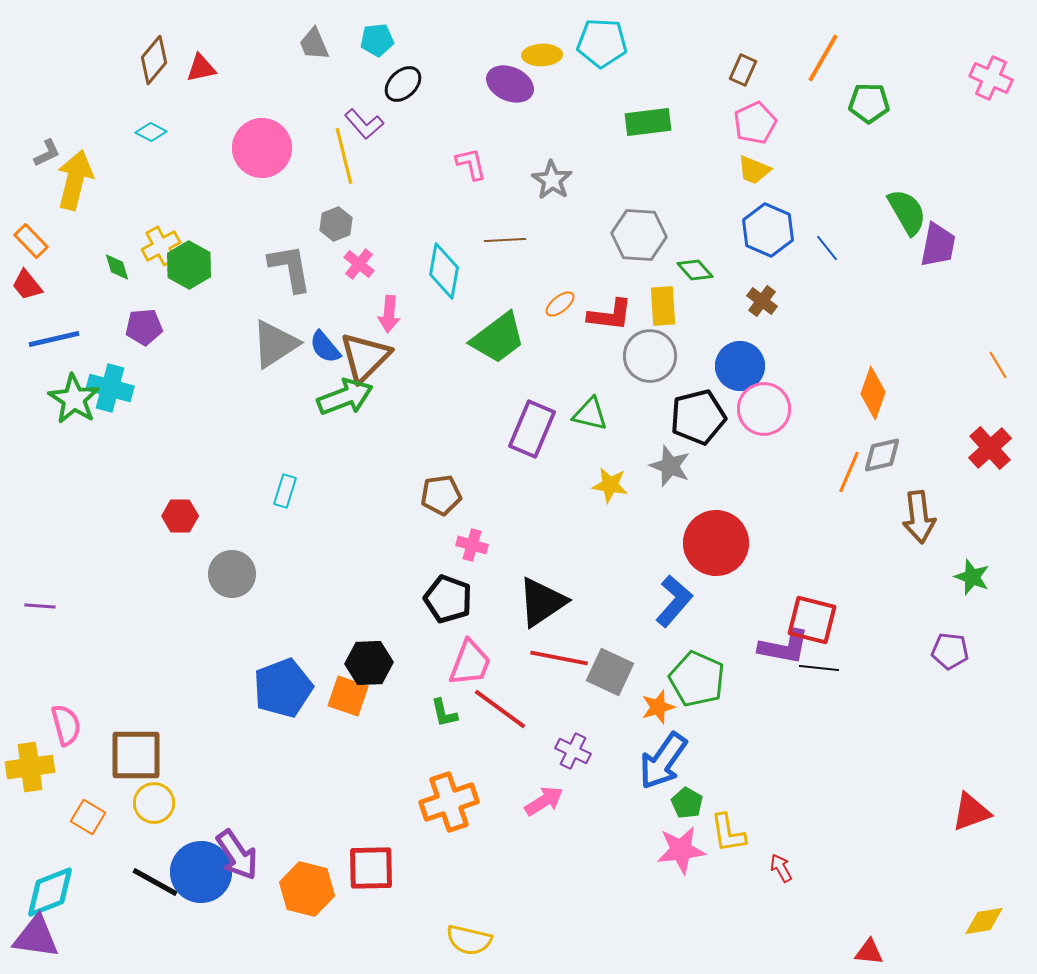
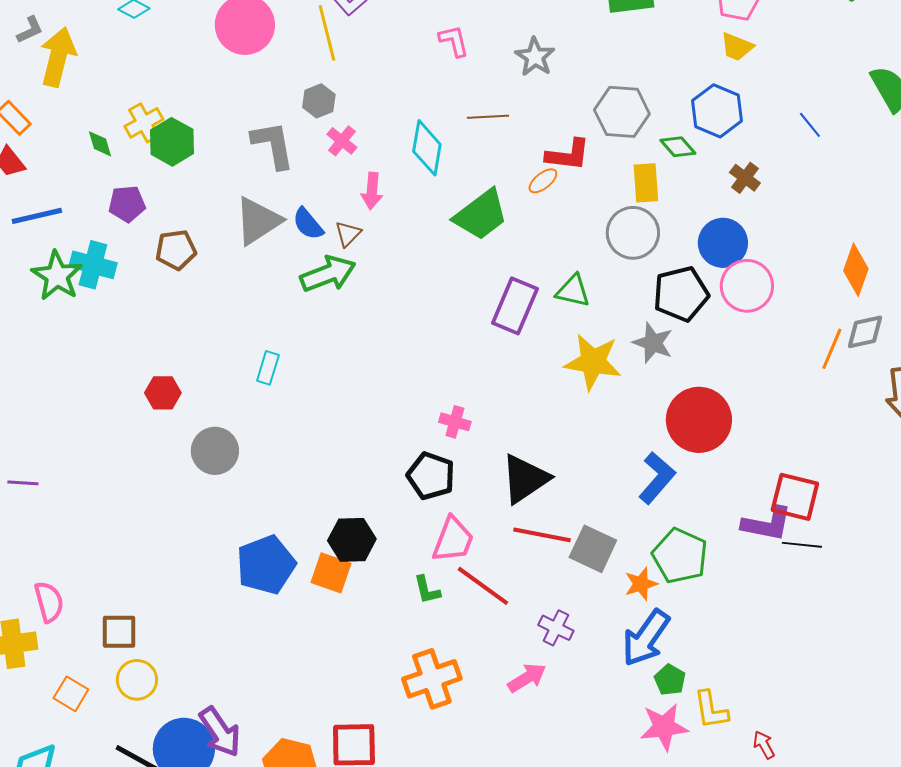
blue hexagon: (768, 230) -> (717, 111), moved
red L-shape: (610, 315) -> (568, 155), moved
brown triangle: (365, 357) -> (348, 234), size x0.5
yellow star: (610, 485) -> (593, 362), size x1.6
brown pentagon: (441, 495) -> (176, 250), moved
brown square: (136, 755) -> (119, 632), size x0.7

